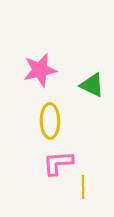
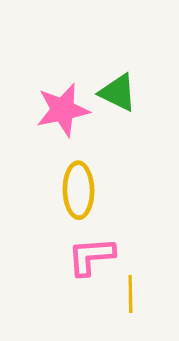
green triangle: (92, 85) -> (118, 93), moved

